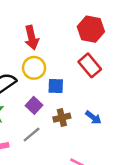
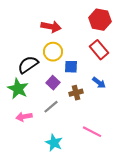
red arrow: (32, 38) -> (51, 27), turned -66
blue arrow: (93, 118) -> (99, 83), moved

